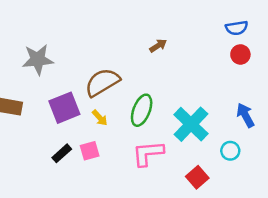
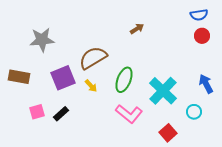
pink square: (90, 151) -> (37, 112), moved
pink L-shape: (148, 153) -> (129, 114), turned -136

